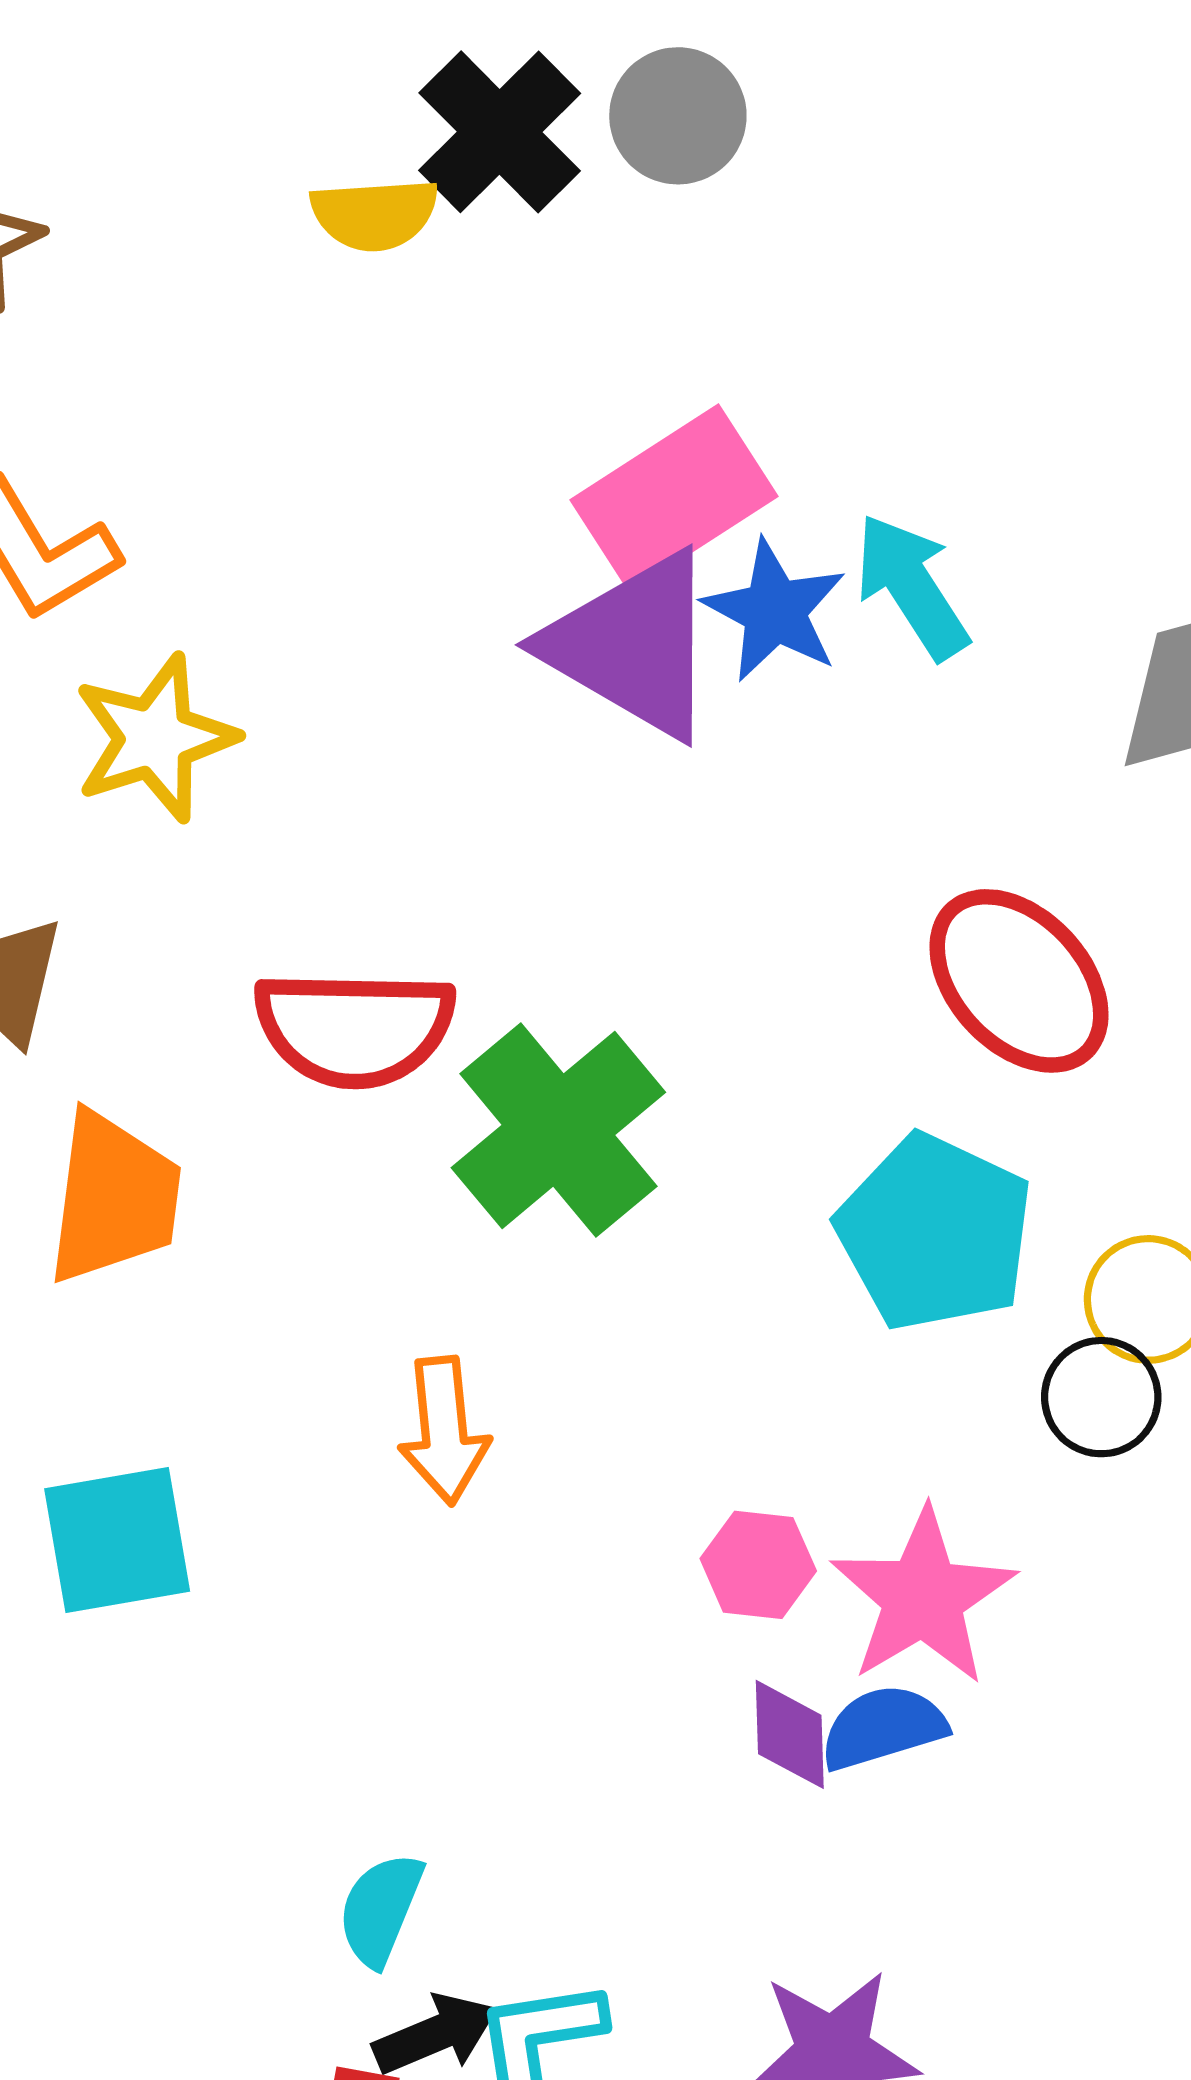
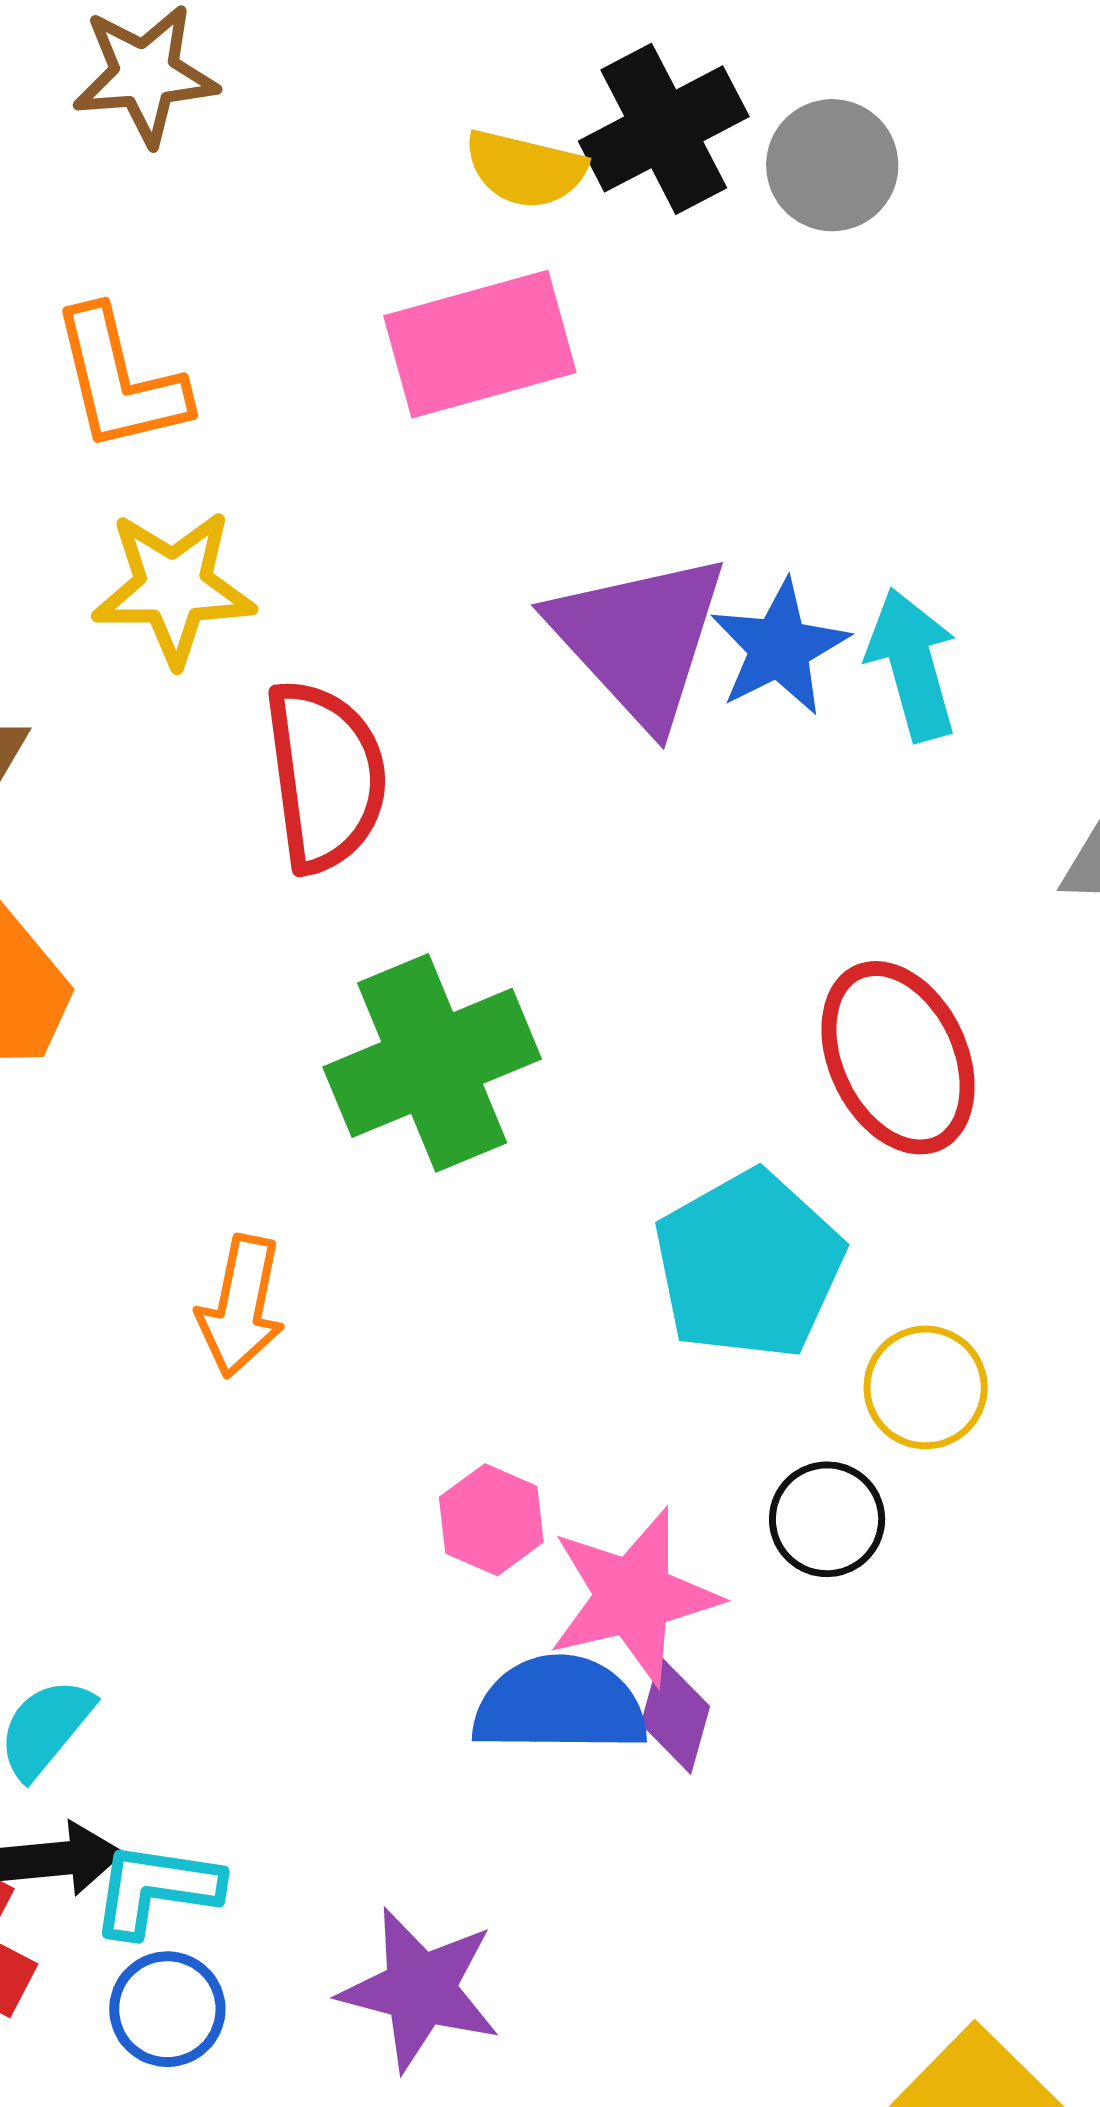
pink rectangle: (674, 498) -> (480, 344), moved
red semicircle: (354, 1028) -> (325, 776), moved, turned -116
black circle: (1101, 1397) -> (827, 1519), moved
blue semicircle: (883, 1727) -> (560, 1705), size x1.4
purple diamond: (790, 1734) -> (675, 1715), moved

